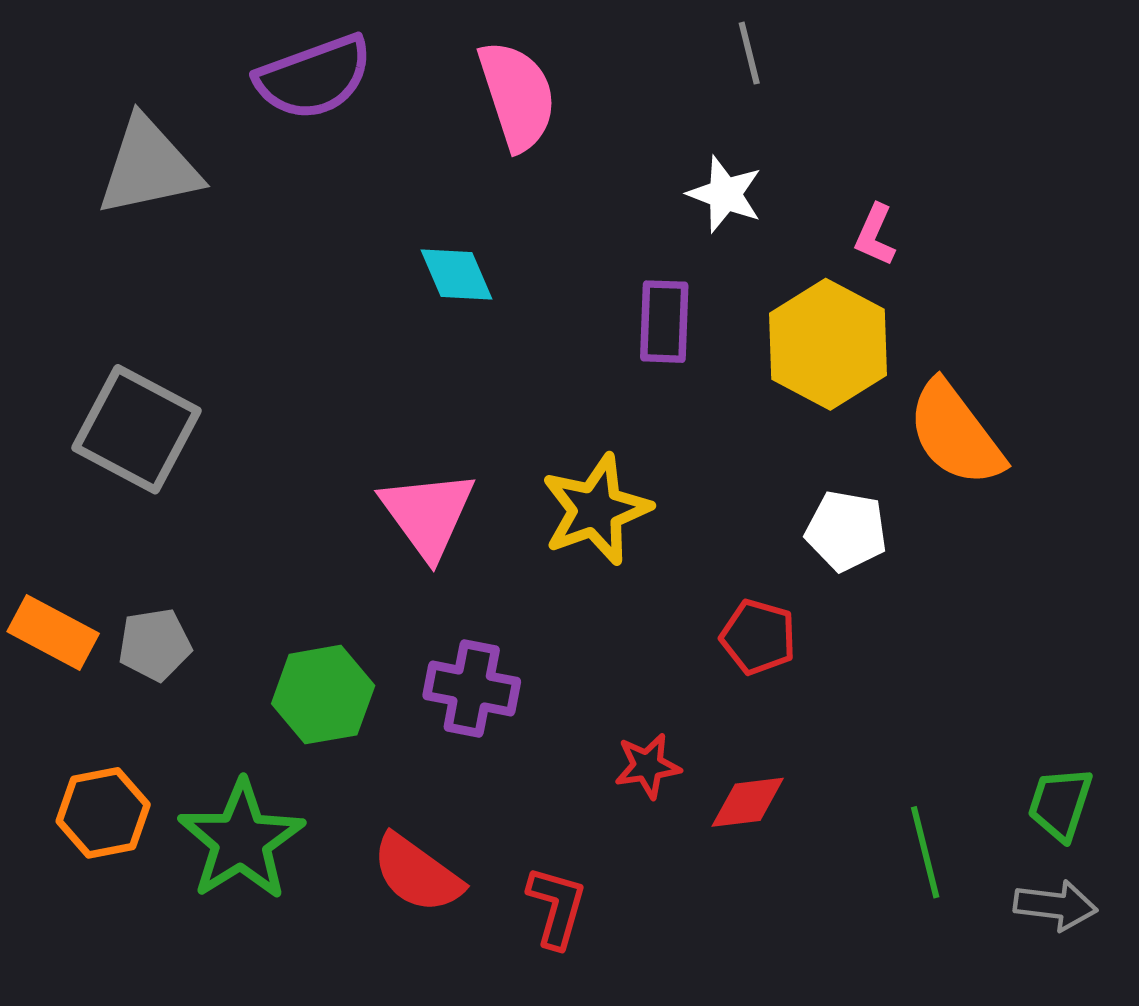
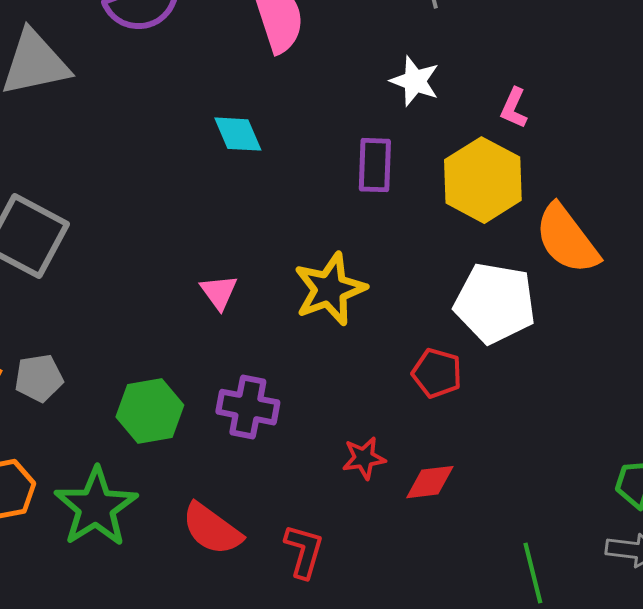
pink triangle: (428, 514) -> (219, 292), size x0.6
white pentagon: (846, 531) -> (495, 303), size x1.5
green line: (925, 852) -> (533, 573), moved

